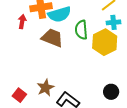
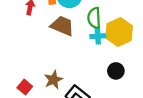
cyan cross: (114, 22) -> (98, 36), moved
black circle: (111, 92) -> (116, 71), moved

